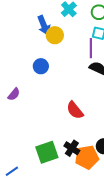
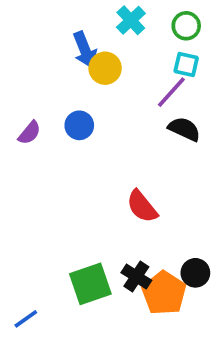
purple line: (91, 48) -> (171, 92), turned 42
purple semicircle: (14, 94) -> (29, 133), moved
orange pentagon: (87, 157) -> (164, 293), turned -30

